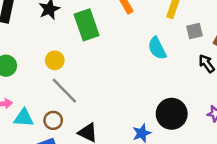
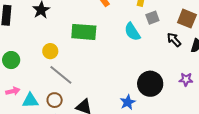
green rectangle: (87, 25) -> (84, 32), moved, turned -60
gray square: (194, 31) -> (152, 18), moved

